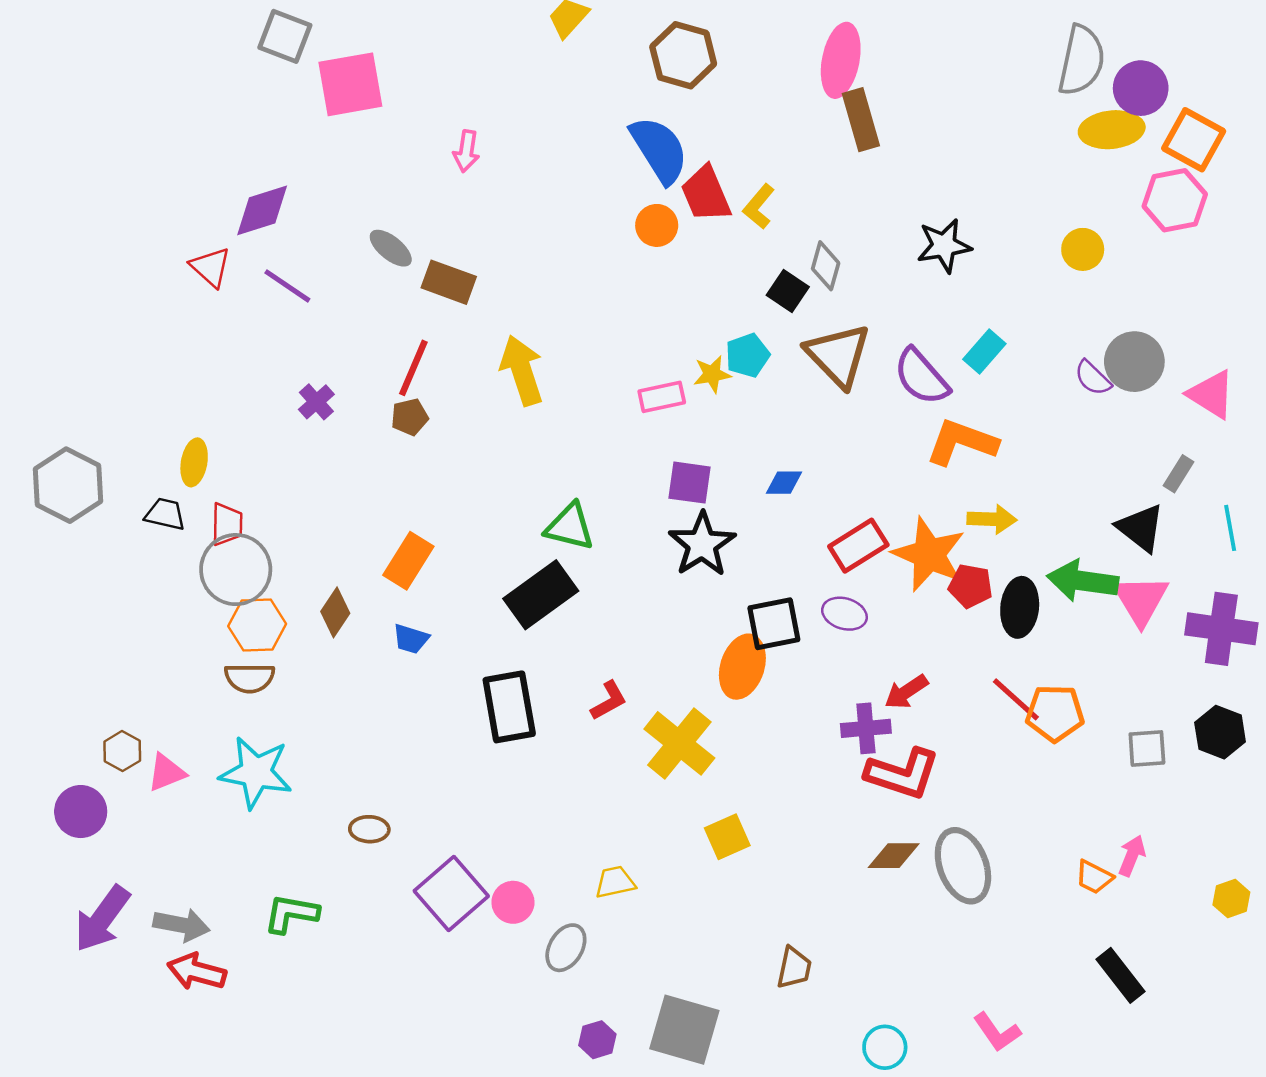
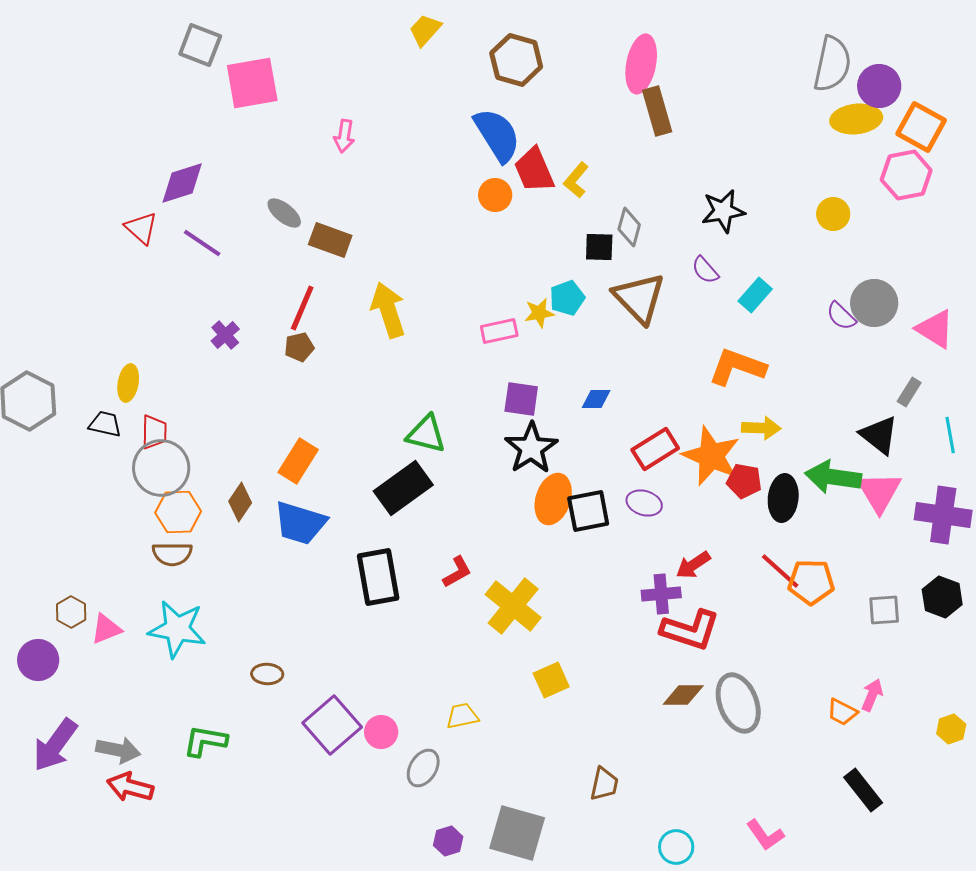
black square: (788, 291) -> (599, 247), turned -32
purple semicircle: (921, 377) -> (705, 270), moved, size x0.6
blue trapezoid: (411, 639) -> (300, 523), size x1.8
orange ellipse: (742, 667) -> (553, 499), moved

